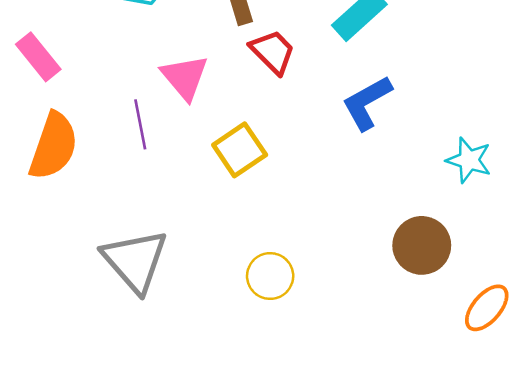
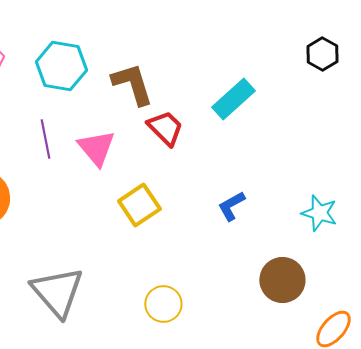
blue L-shape: (367, 103) -> (231, 206), moved, size x0.7
purple line: (140, 124) -> (45, 139), moved

